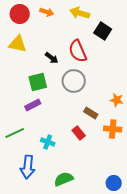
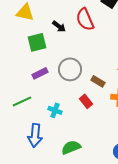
gray circle: (74, 81) -> (70, 69), moved
green square: (38, 82) -> (37, 42), moved

